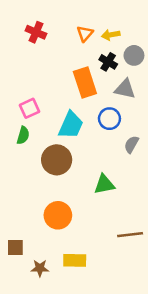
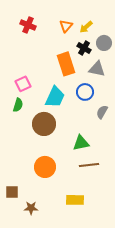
yellow arrow: (111, 35) -> (86, 27), turned -32
brown line: (130, 235) -> (89, 165), moved
yellow rectangle: (75, 260) -> (75, 200), moved

